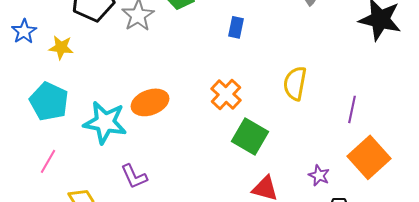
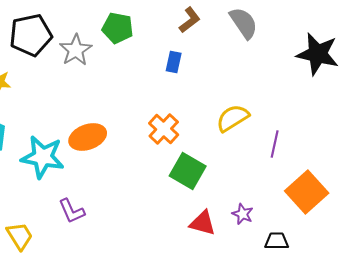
yellow semicircle: (295, 83) -> (233, 118), turned 48
purple line: (352, 109) -> (275, 144), moved
purple star: (319, 175) -> (243, 214), moved

